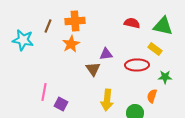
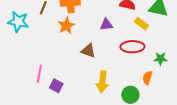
yellow rectangle: (155, 49) -> (141, 24), moved
purple triangle: (106, 54) -> (106, 25), moved
brown triangle: (93, 69) -> (88, 51), turned -35

